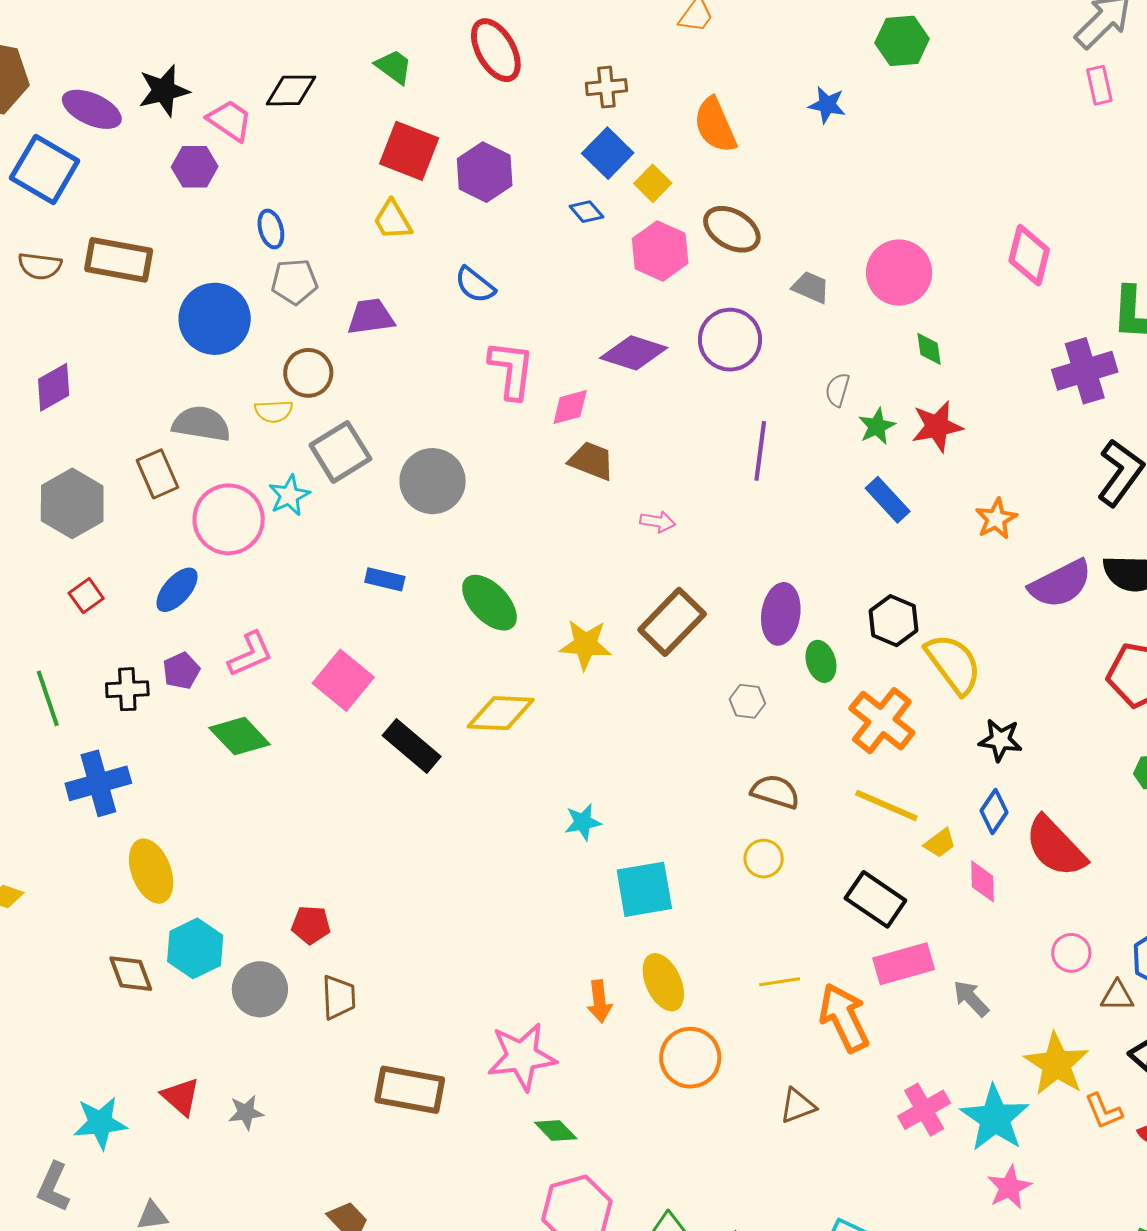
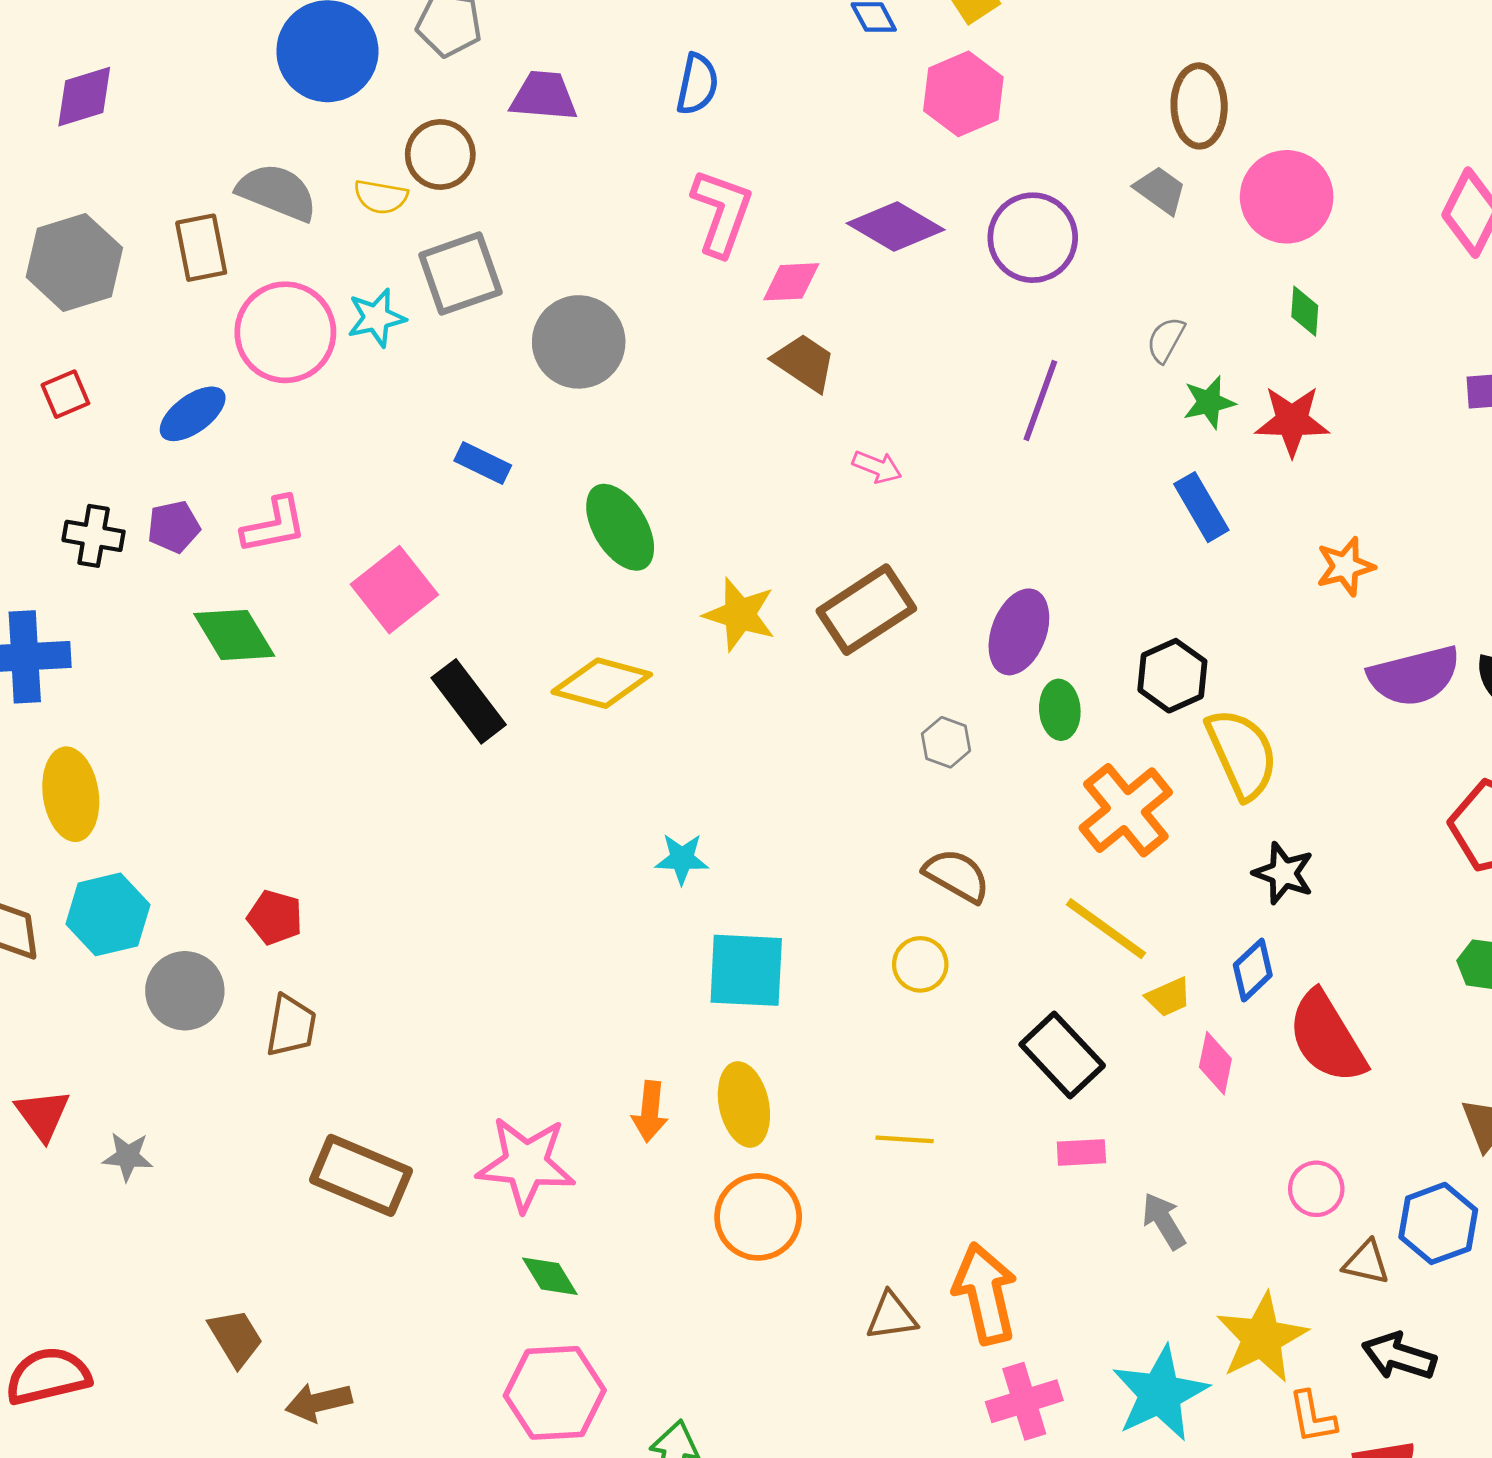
brown ellipse: (732, 229) -> (1199, 106), moved, turned 46
blue semicircle: (475, 285) -> (697, 84), turned -129
pink rectangle: (904, 964) -> (1081, 1152), size x0.6
orange arrow: (844, 1018) -> (985, 1294), moved
pink cross: (924, 1110) -> (1024, 1401), moved

